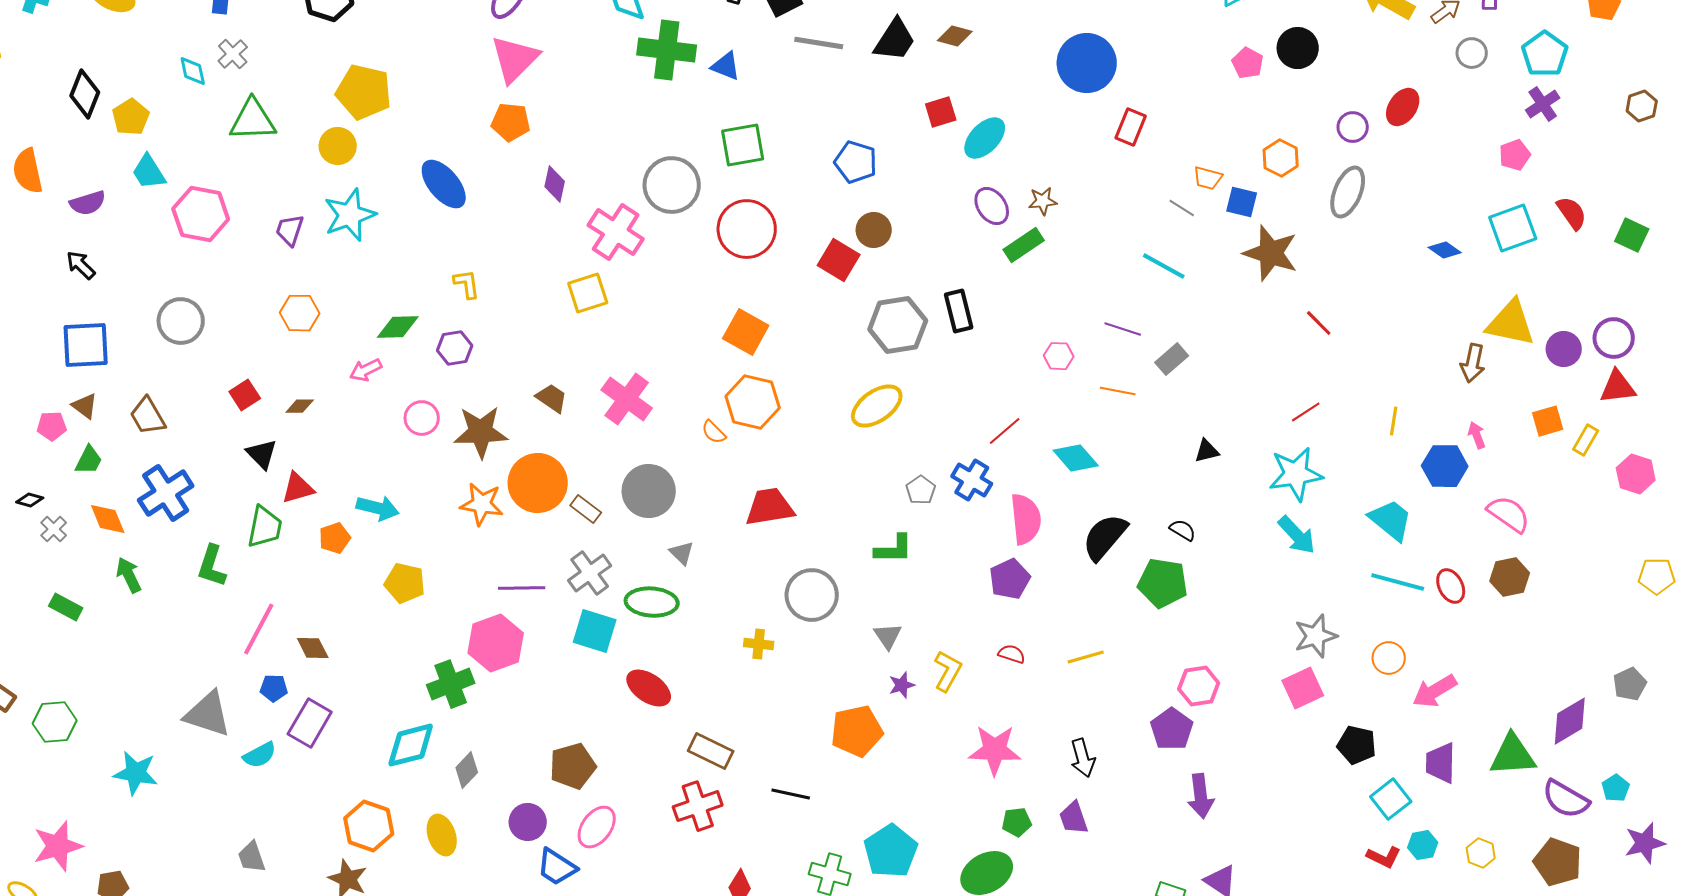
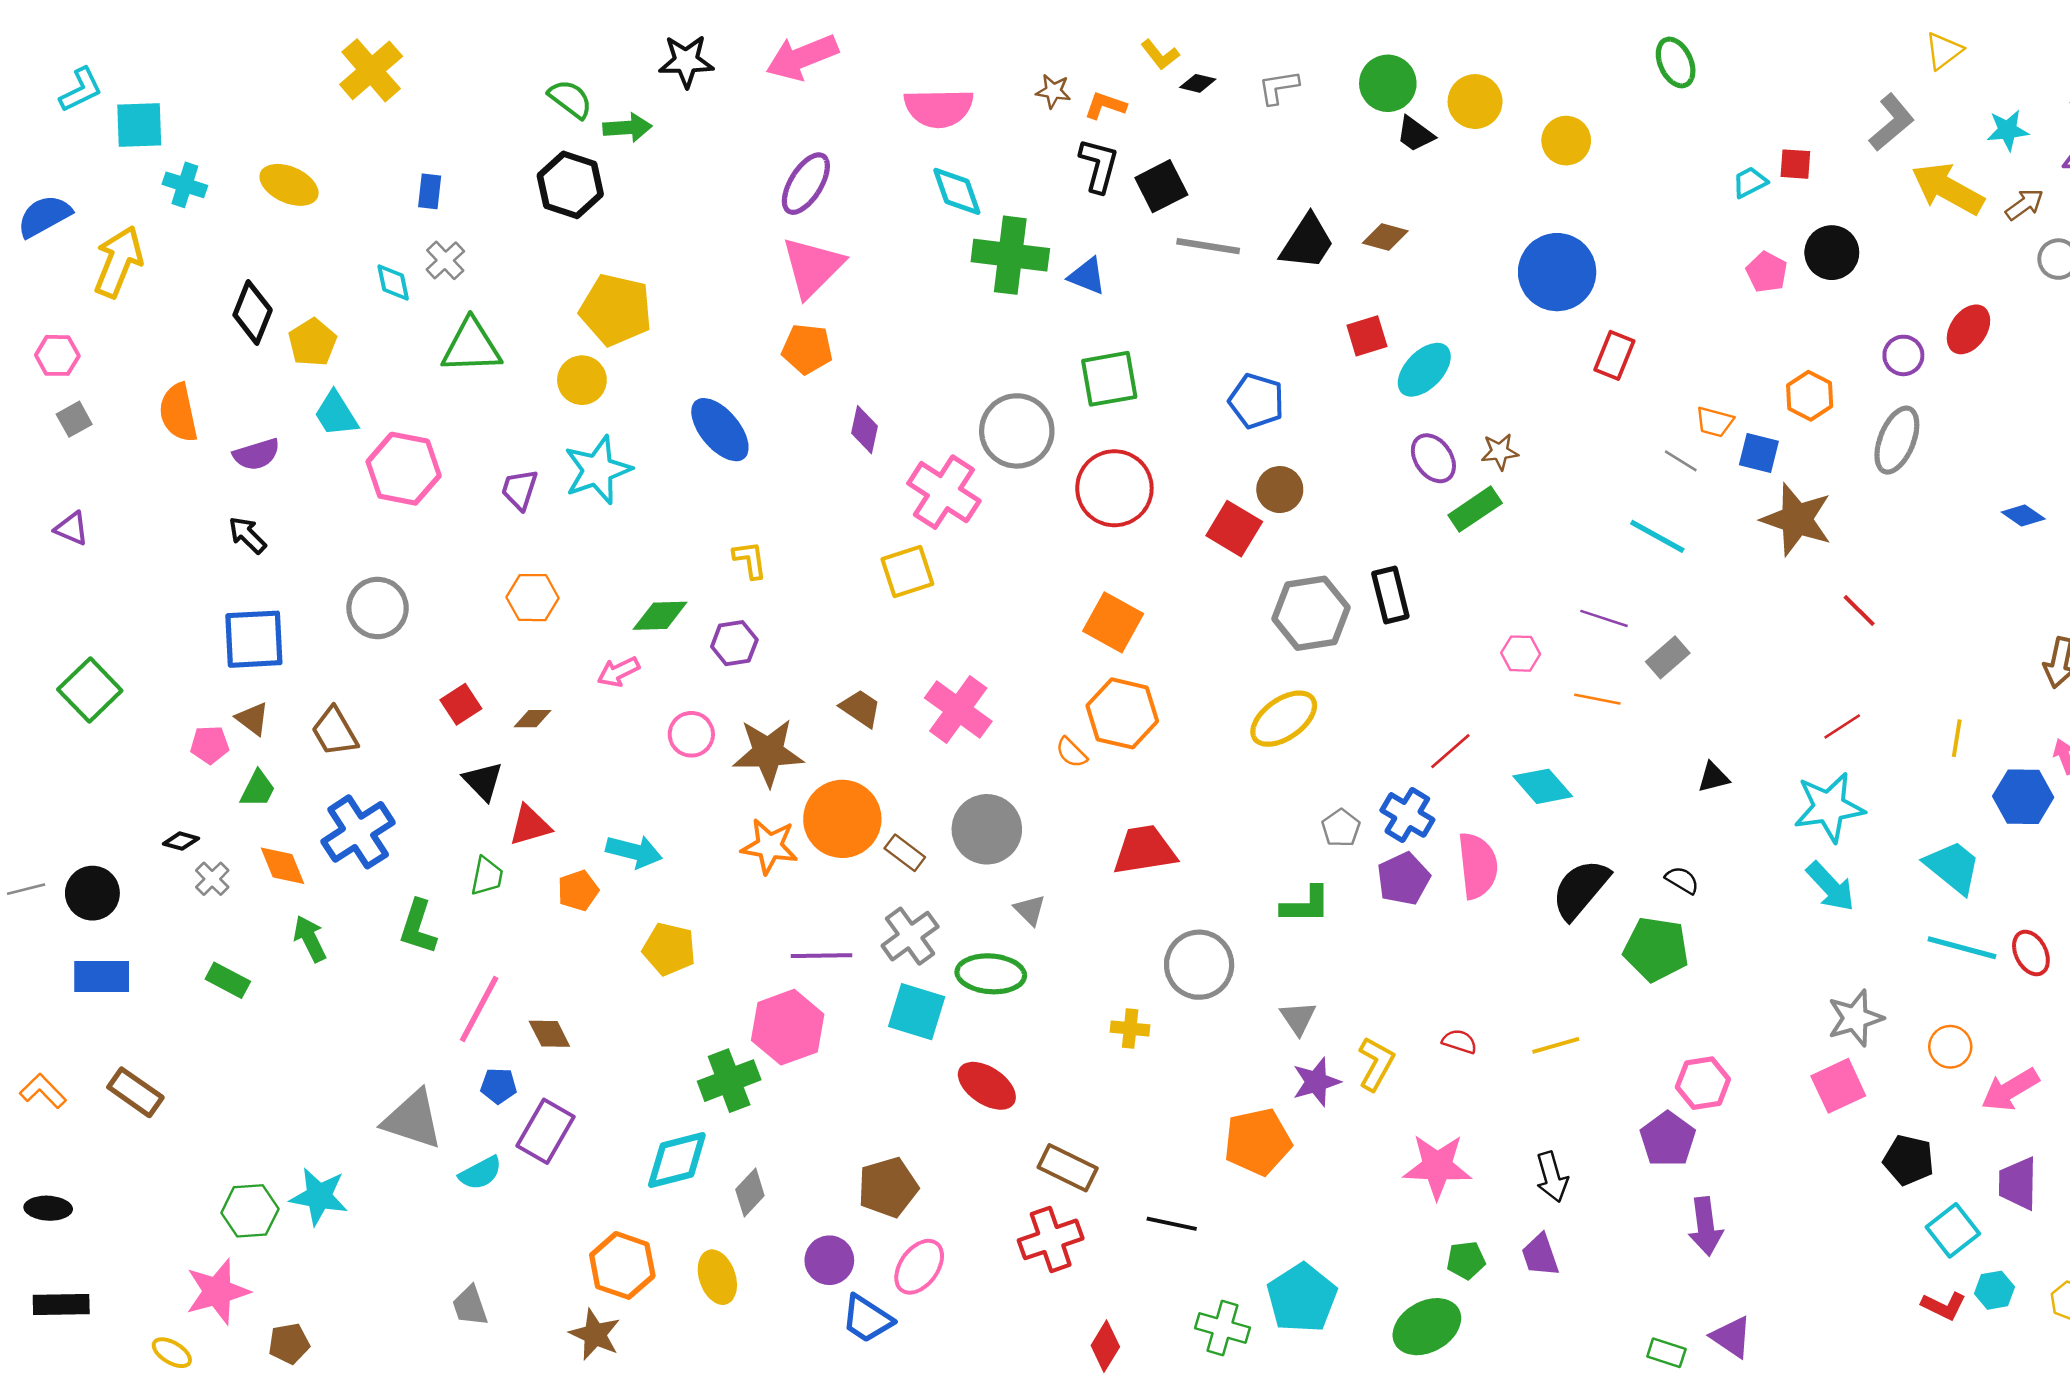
green trapezoid: (265, 527) -> (487, 876), size x0.7
purple pentagon: (1010, 579) -> (1403, 879), moved
purple star: (902, 685) -> (1316, 1082), size x1.4
green hexagon: (55, 722) -> (250, 1211), moved

